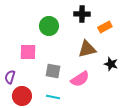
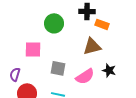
orange rectangle: (105, 27) -> (102, 24), moved, turned 48
black star: (111, 64) -> (109, 70), moved

